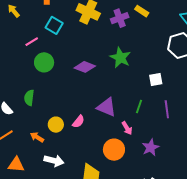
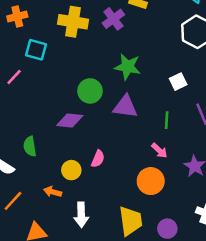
green circle: (44, 62) -> (90, 91), moved
purple diamond: (85, 67) -> (70, 121), moved
purple triangle: (107, 107) -> (125, 107), moved
white arrow: (54, 161) -> (81, 215), turned 90

